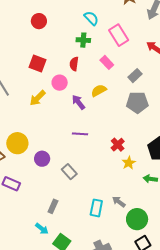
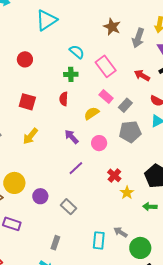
pink rectangle: (107, 62) -> (106, 96), moved
pink circle: (60, 83) -> (99, 143), moved
yellow semicircle: (99, 91) -> (92, 113), moved
purple line: (80, 134) -> (76, 168), turned -42

